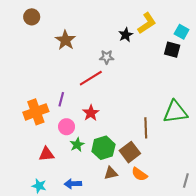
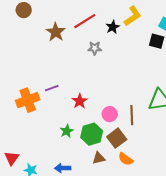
red line: (91, 78) -> (85, 21), moved
purple line: (61, 99) -> (52, 88), turned 56
pink circle: (67, 127) -> (110, 114), moved
red triangle: (46, 154) -> (12, 158), moved, turned -49

